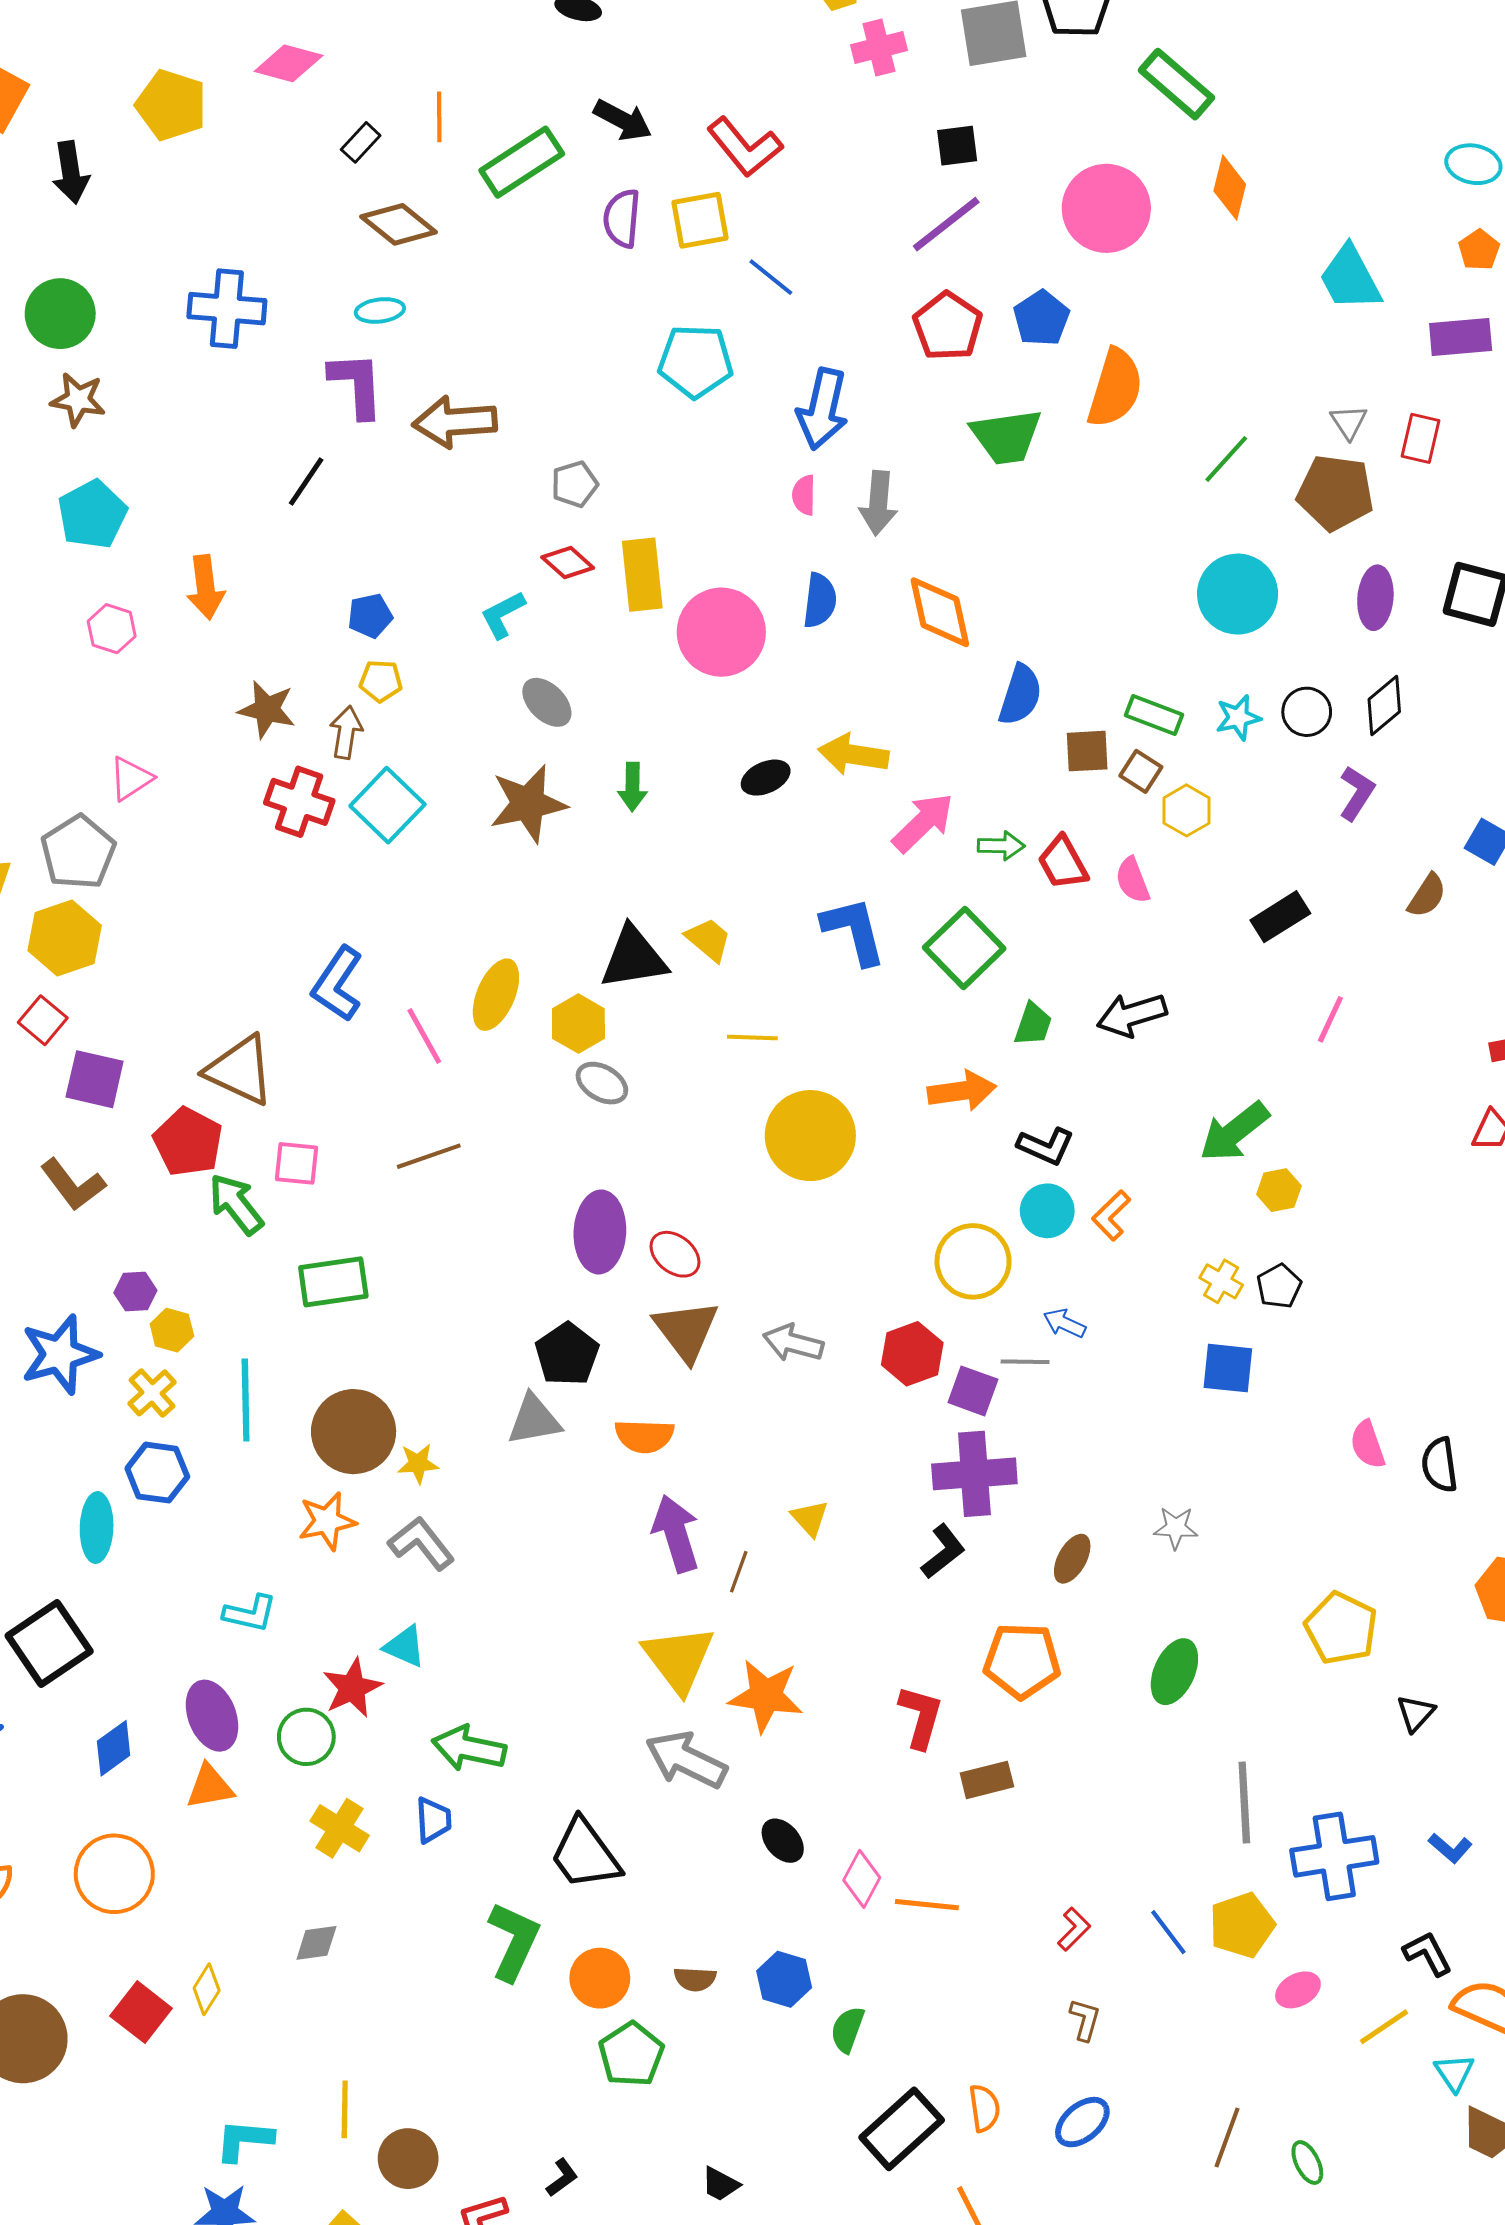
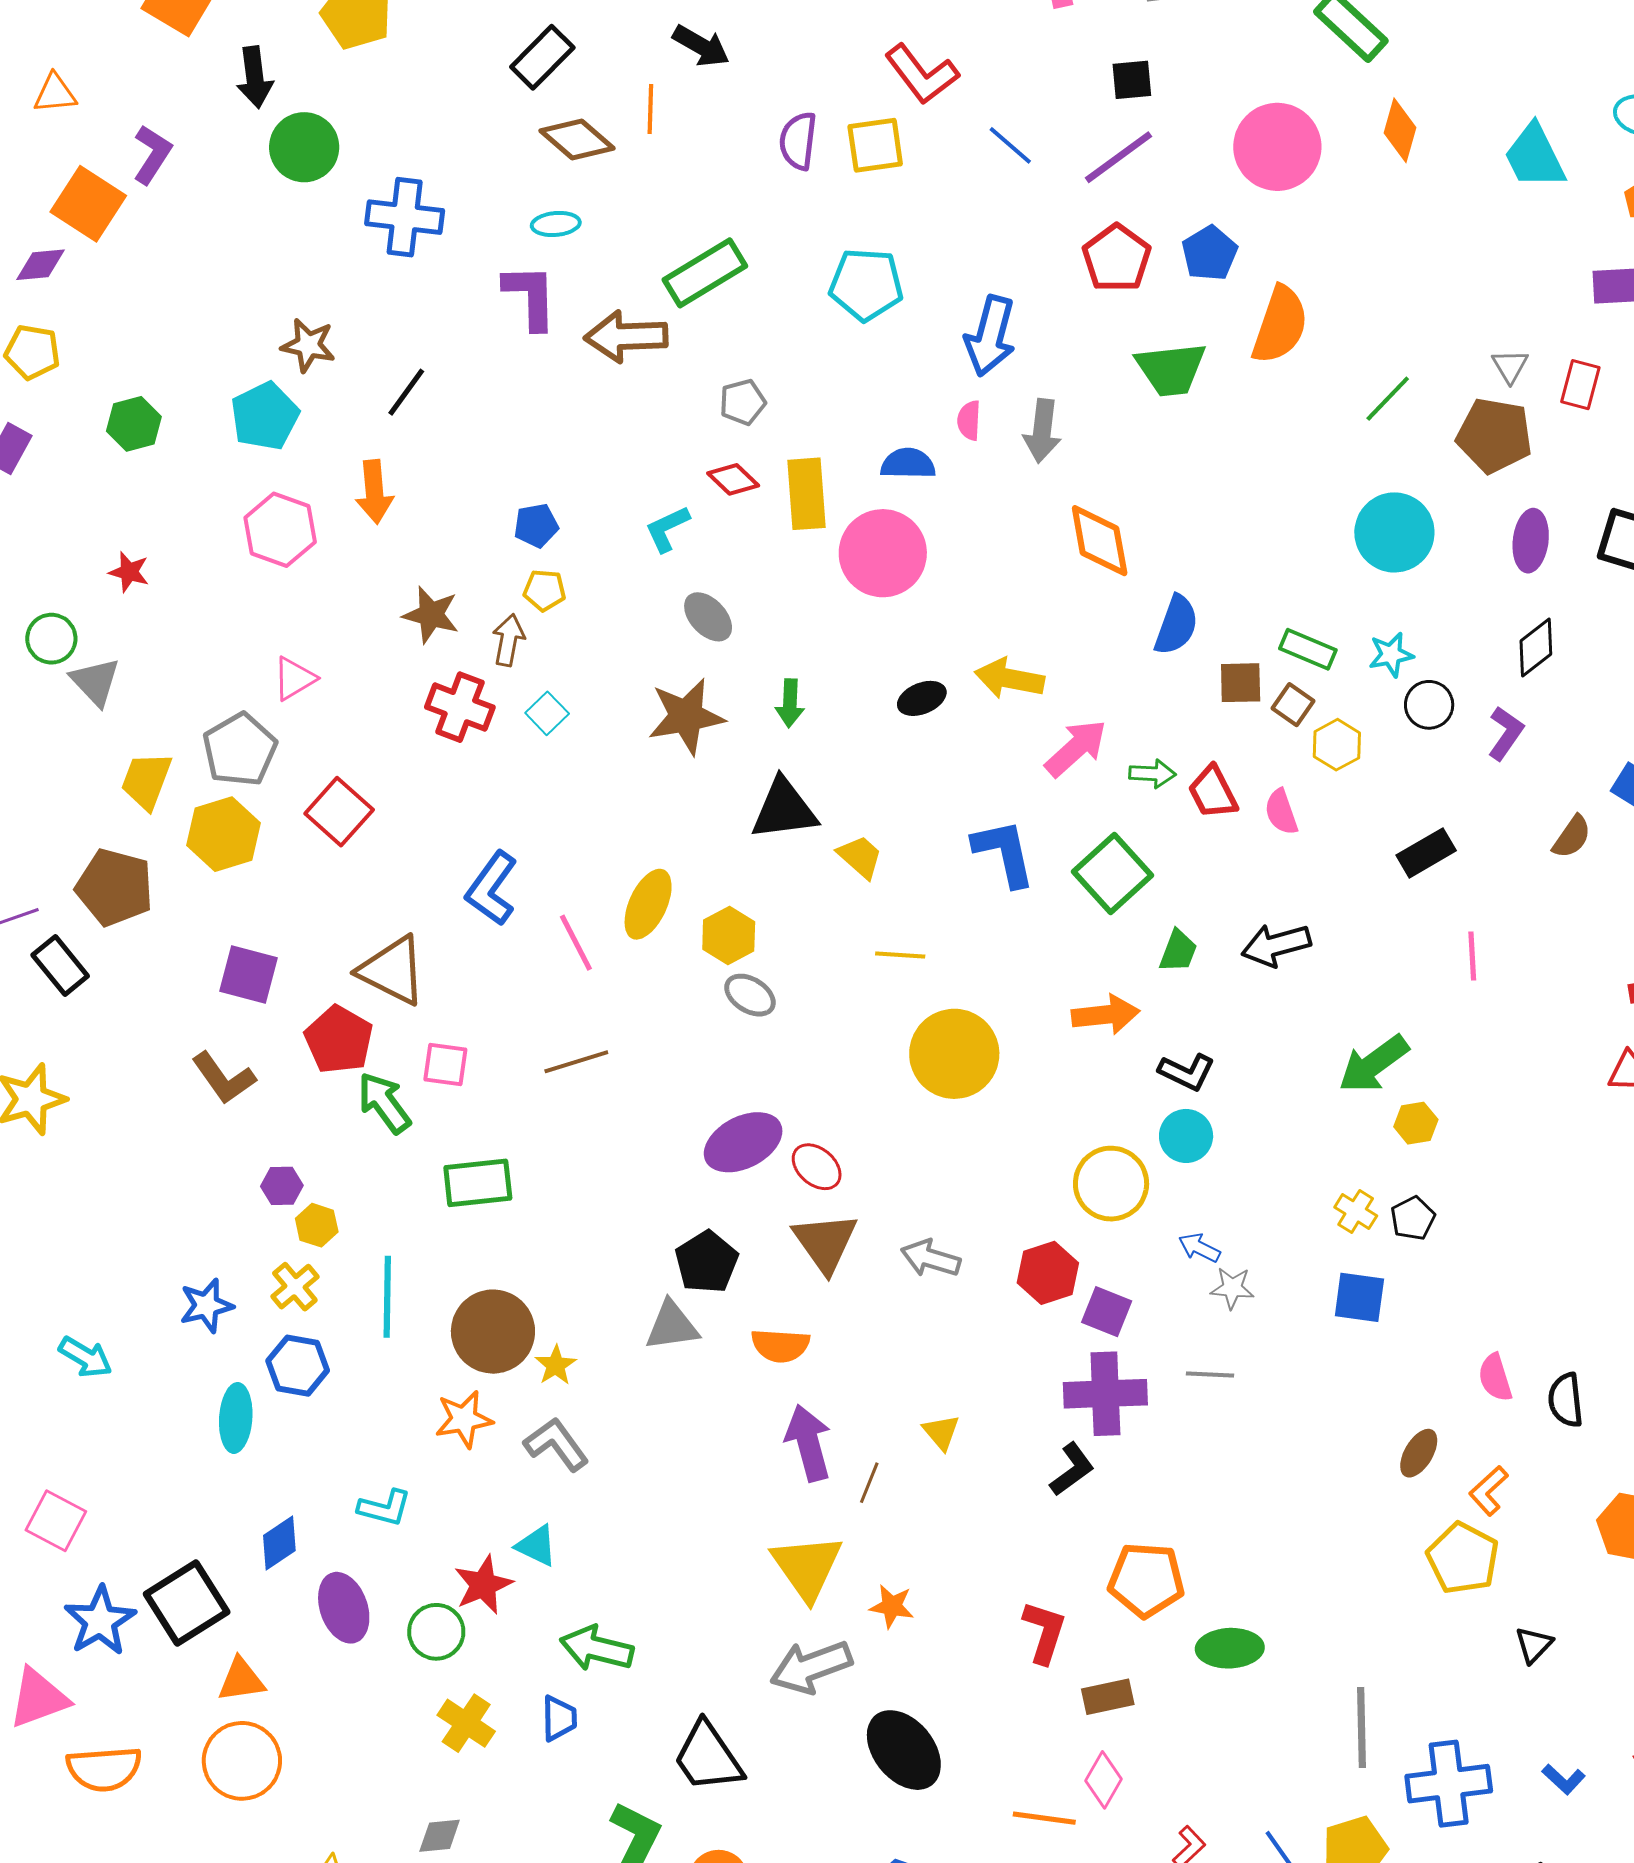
orange line: (439, 117) -> (650, 109), moved
black arrow: (623, 120) -> (701, 46), moved
black rectangle: (361, 142) -> (542, 57), size x1.6
green rectangle: (522, 162) -> (705, 273), moved
blue line: (771, 277) -> (1010, 145), moved
cyan trapezoid: (1350, 278) -> (1535, 156), moved
green circle: (60, 314) -> (304, 147), moved
brown star: (78, 400) -> (308, 345), moved
black line: (306, 482) -> (406, 392), moved
blue semicircle: (820, 600) -> (908, 464), moved, turned -98
pink hexagon: (112, 629) -> (280, 530), size x1.5
black circle: (1307, 712) -> (1429, 705), moved
cyan square: (387, 805) -> (547, 713), size x0.6
black triangle: (634, 958) -> (784, 809), moved
pink line: (1330, 1019) -> (1472, 956), turned -30
red square: (43, 1020) -> (339, 812), moved, size x1.4
orange L-shape: (1111, 1215) -> (1489, 1491), moved
purple ellipse: (600, 1232) -> (743, 1142), turned 58
blue star: (60, 1354) -> (206, 1306), moved, size x0.7
gray line: (1025, 1362) -> (1210, 1375), moved
yellow star: (418, 1464) -> (556, 1365), turned -30
gray star: (1176, 1528) -> (1232, 1288), moved
brown ellipse: (1072, 1559) -> (1419, 1453), moved
black square: (49, 1643) -> (187, 1603), moved
green ellipse: (1174, 1672) -> (1230, 1648), moved, turned 62
orange star: (766, 1696) -> (892, 1606), size x0.6
blue diamond: (114, 1748) -> (279, 1543), moved
gray arrow: (686, 1760) -> (811, 1667), turned -48
orange triangle: (210, 1787) -> (241, 1680), moved
black ellipse: (783, 1841) -> (904, 1750), size x1.8
pink diamond: (862, 1879) -> (1103, 1780), moved

